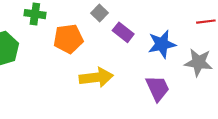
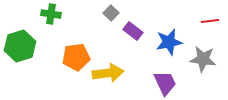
orange pentagon: (68, 39) -> (76, 57), moved

